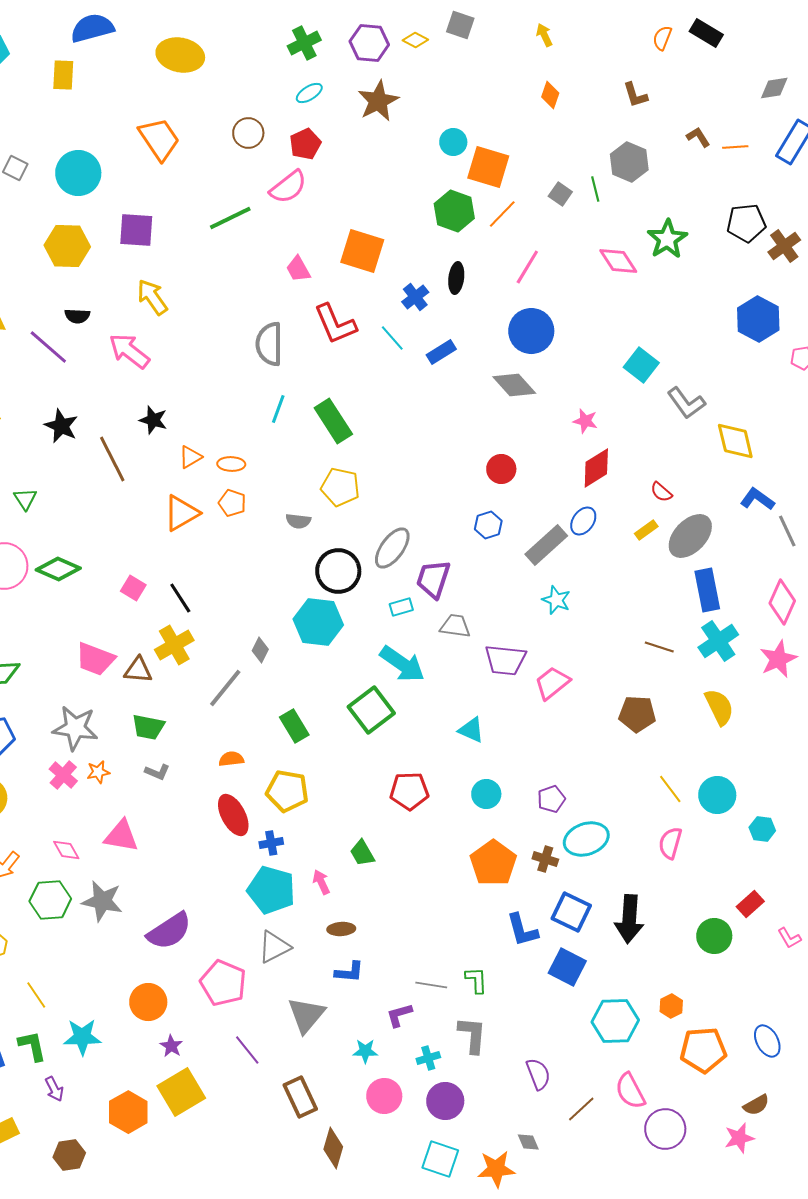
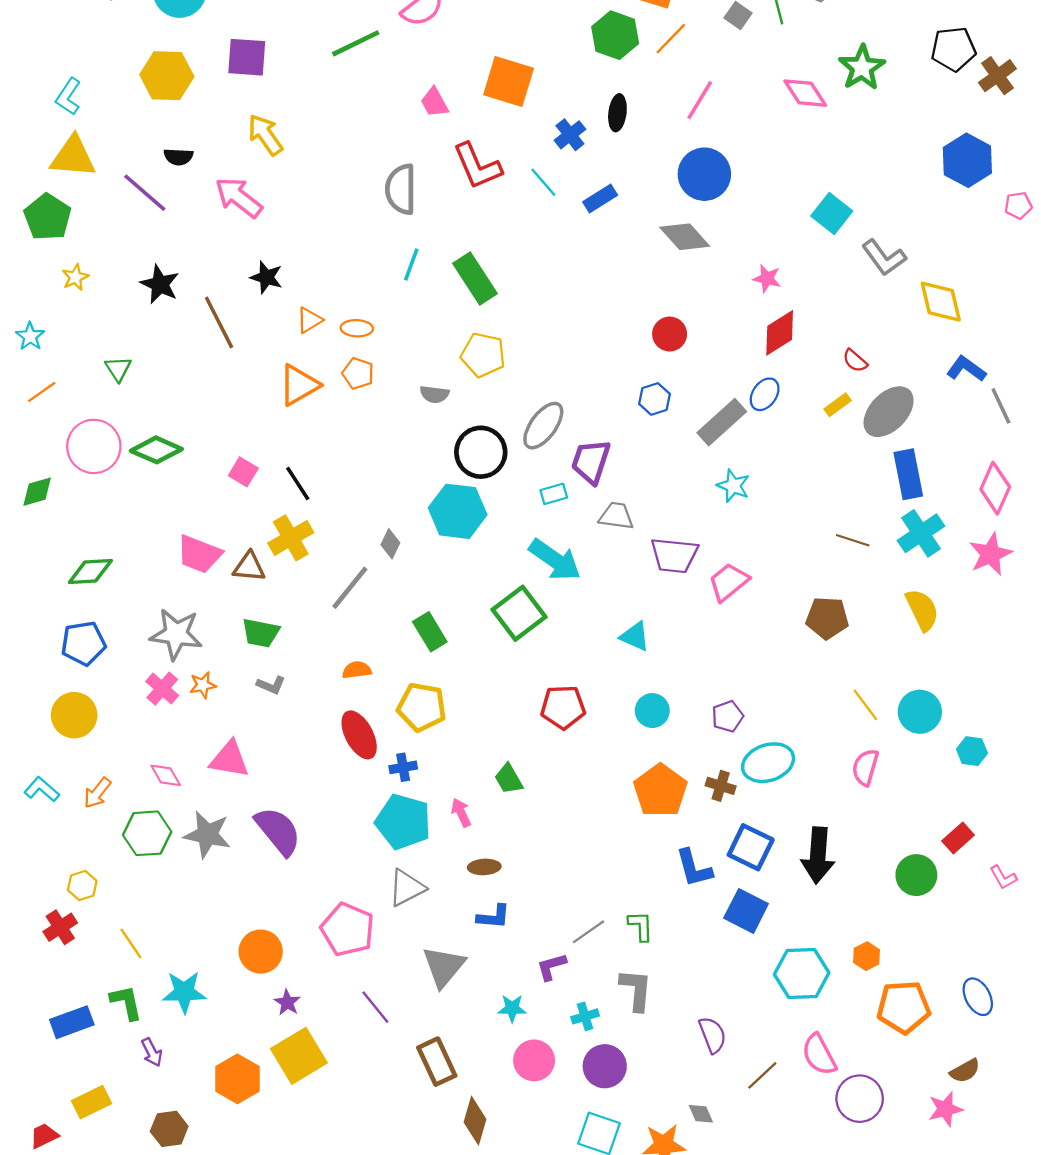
purple semicircle: (169, 931) -> (278, 831), moved, turned -96
gray line: (431, 985) -> (589, 932), turned -44

